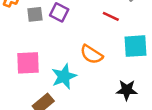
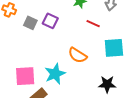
gray square: (35, 14) -> (30, 23), turned 32
pink square: (28, 63) -> (25, 76), moved

